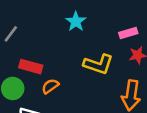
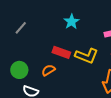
red rectangle: (31, 67) -> (61, 52), moved

